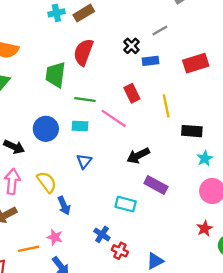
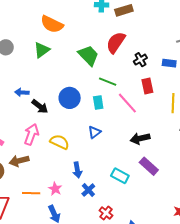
black cross: (131, 46) -> (140, 60), moved
green trapezoid: (56, 75) -> (88, 55), turned 115
cyan rectangle: (80, 126) -> (98, 102), turned 64
yellow semicircle: (47, 182) -> (60, 142), turned -42
blue arrow: (64, 206) -> (77, 170), moved
blue cross: (102, 234) -> (88, 190), moved

